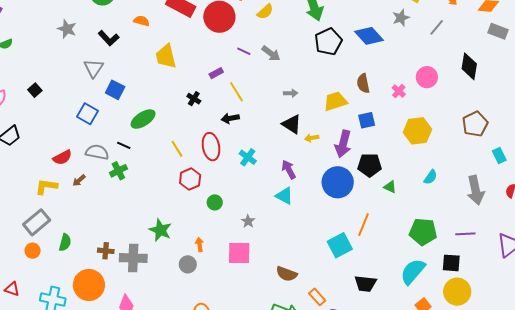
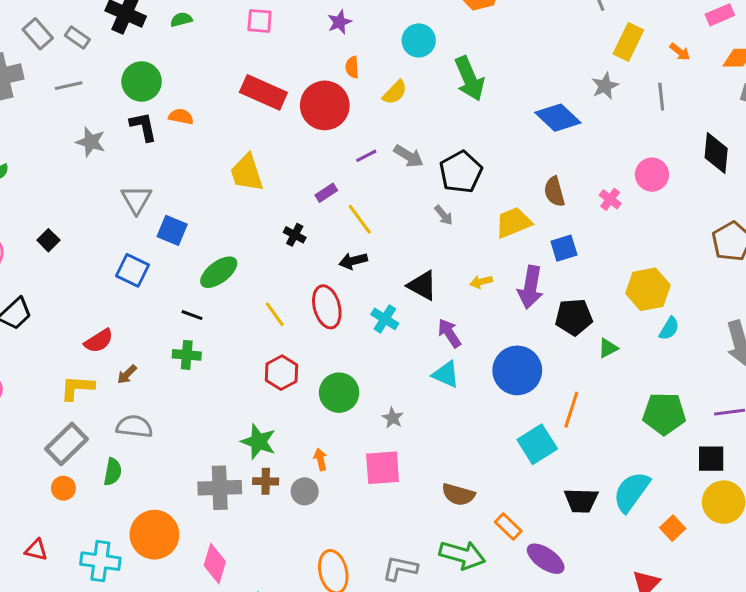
orange semicircle: (142, 21) -> (181, 117), moved
gray line: (437, 27) -> (661, 97), turned -42
black L-shape: (109, 38) -> (143, 127), moved, turned -145
black pentagon: (328, 42) -> (461, 172), moved
purple line: (244, 51) -> (366, 156), turned -48
gray arrow: (291, 93) -> (444, 215), turned 56
black triangle: (292, 124) -> (422, 285), moved
yellow hexagon: (417, 131) -> (648, 289), moved
gray semicircle: (97, 152) -> (134, 426), moved
green cross: (118, 171) -> (187, 355), turned 36
red hexagon: (190, 179) -> (281, 373), moved
blue circle: (338, 182) -> (517, 370), moved
green triangle: (390, 187) -> (608, 348), turned -48
green circle: (215, 202) -> (339, 393), size x1.6
brown cross: (106, 251) -> (266, 481), moved
cyan semicircle: (413, 271) -> (631, 492), moved

